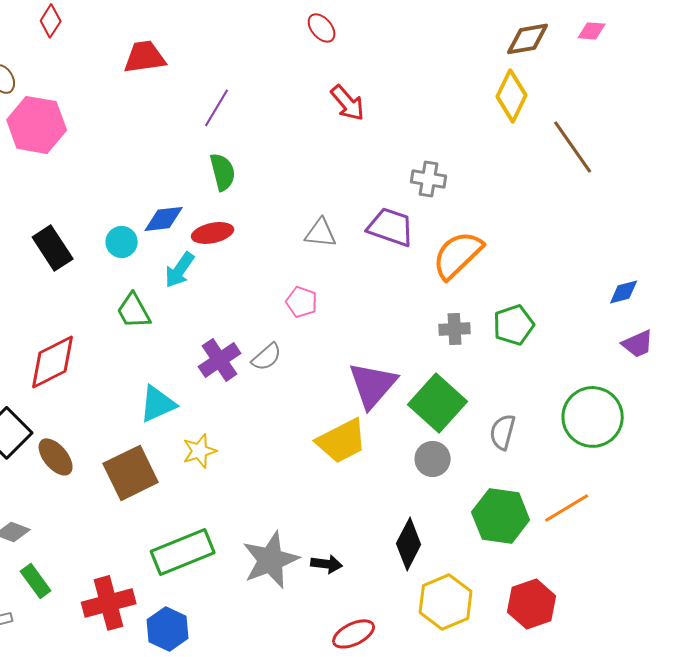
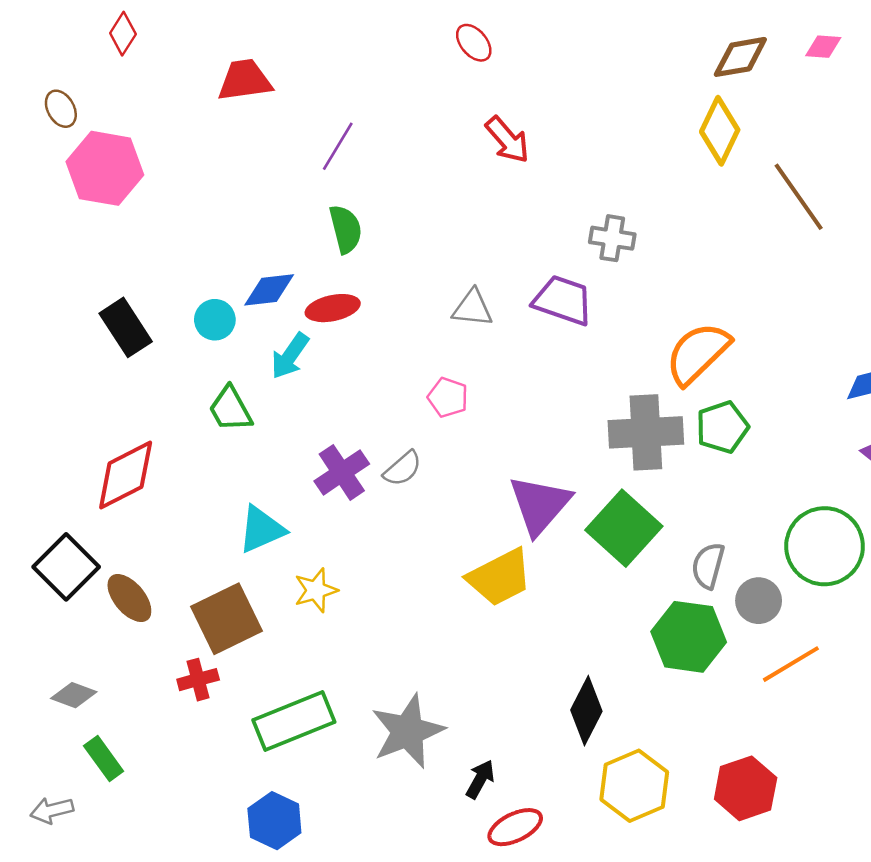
orange semicircle: (458, 255) -> (698, 353), moved
gray cross: (455, 329) -> (646, 432), size x1.8
gray circle: (433, 459) -> (759, 601), moved
green hexagon: (501, 516) -> (689, 637), moved
black arrow: (327, 564) -> (480, 779), moved, turned -68
red cross: (109, 603) -> (198, 680), moved, size x0.6

